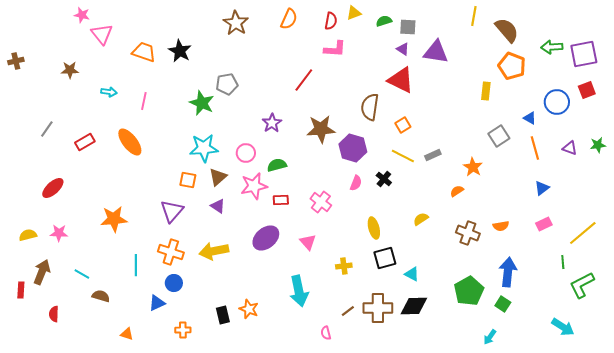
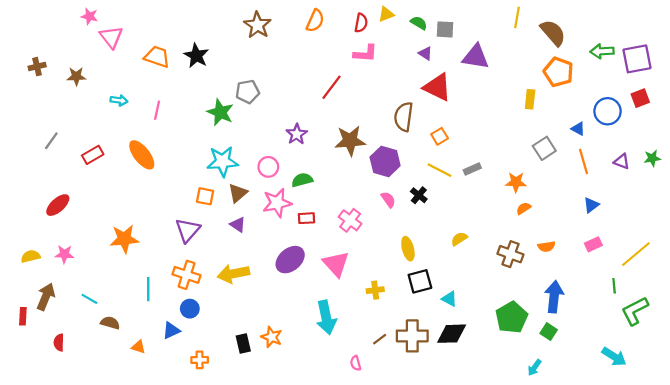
green semicircle: (384, 21) -> (419, 23), turned 49
purple triangle: (403, 49) -> (425, 53), moved
brown cross: (16, 61) -> (37, 67), moved
orange star: (473, 167) -> (516, 182), turned -30
pink semicircle: (356, 183) -> (388, 200), turned -56
orange semicircle: (457, 191) -> (524, 208), moved
pink triangle: (308, 242) -> (336, 264), size x1.5
orange triangle: (127, 334) -> (139, 347), moved

